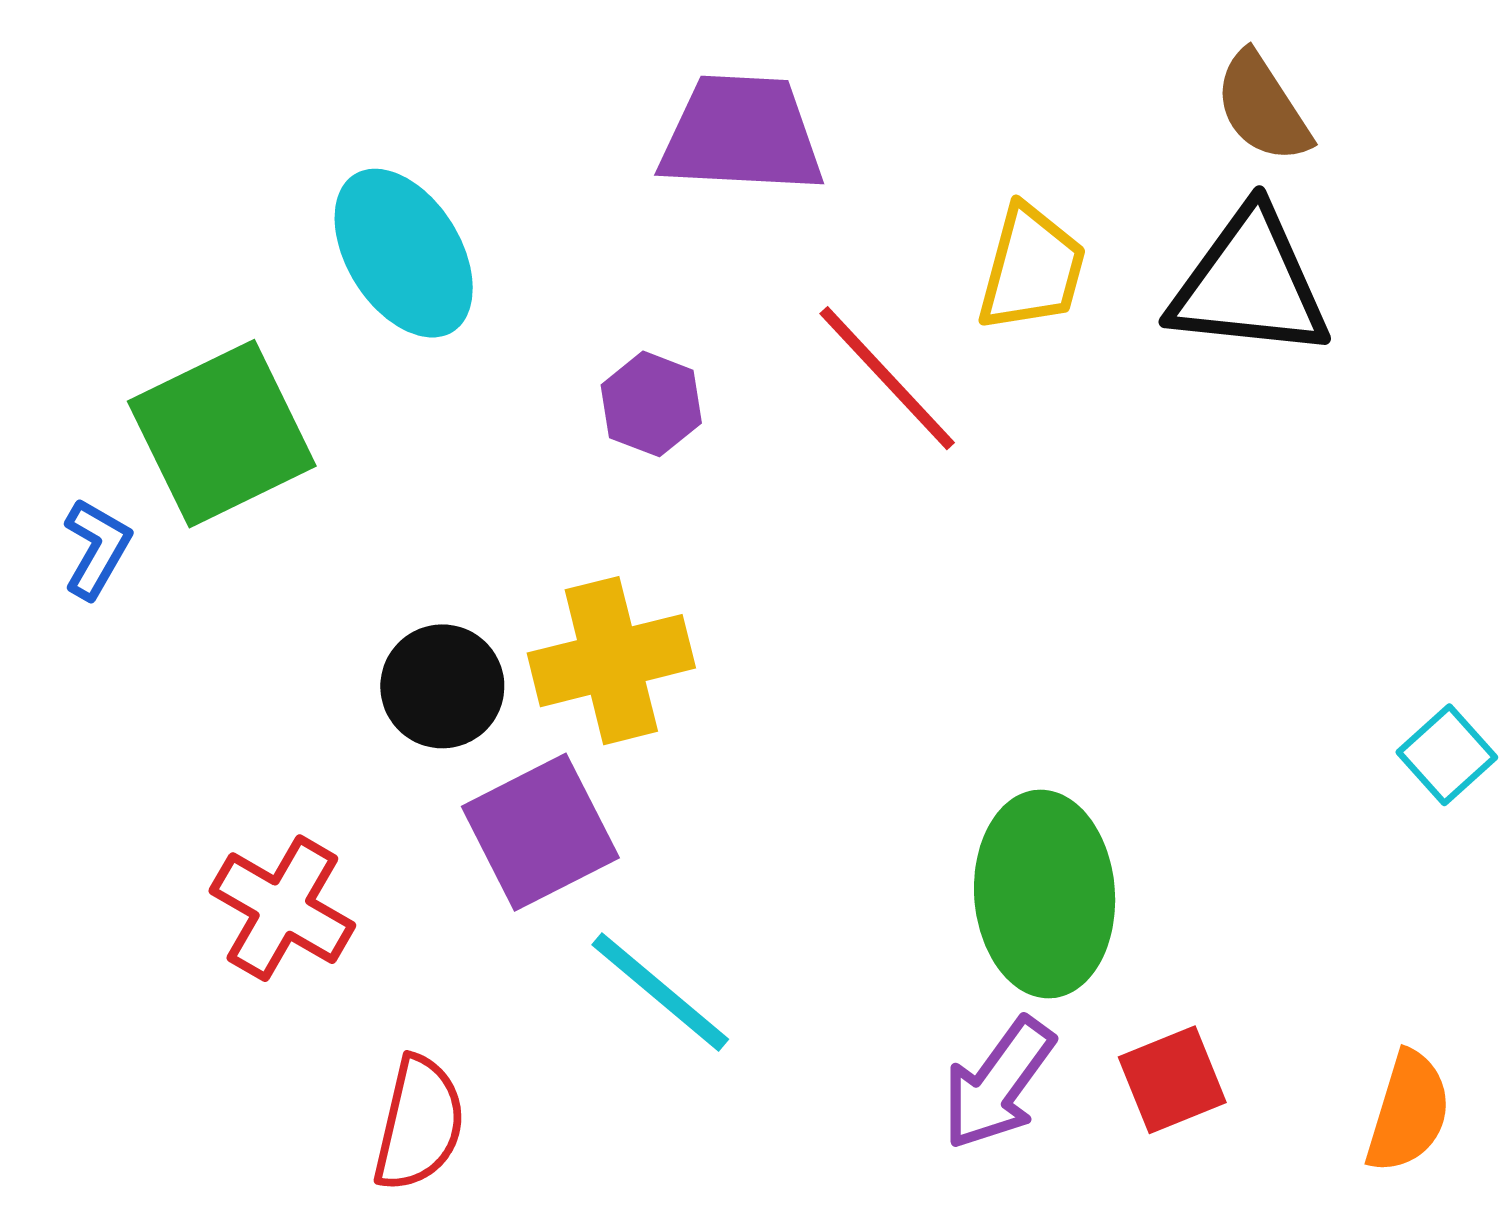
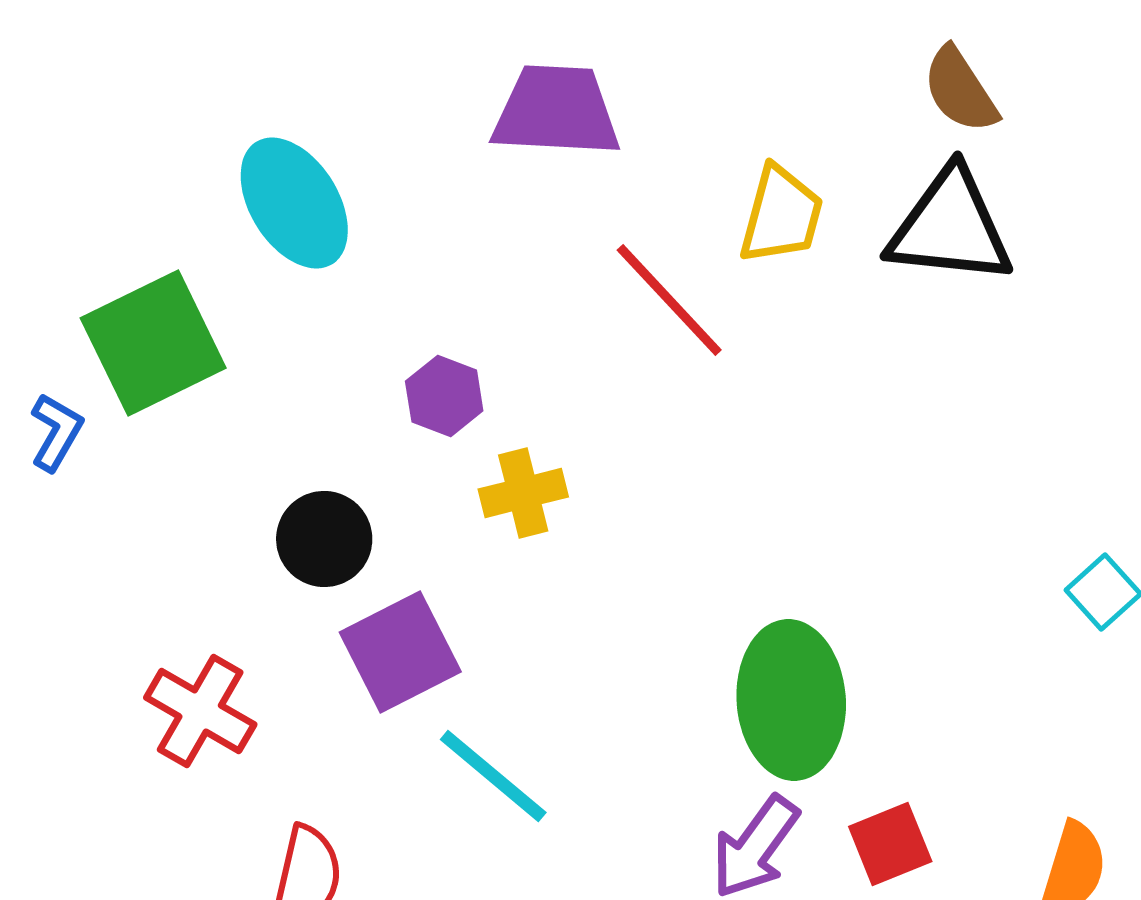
purple hexagon: (651, 404) -> (444, 396), moved
yellow cross: (611, 661) -> (523, 493), moved, size x0.7

